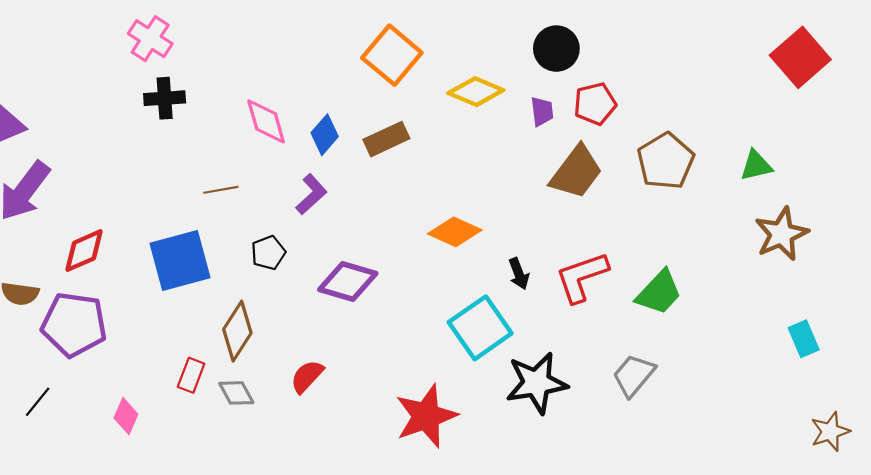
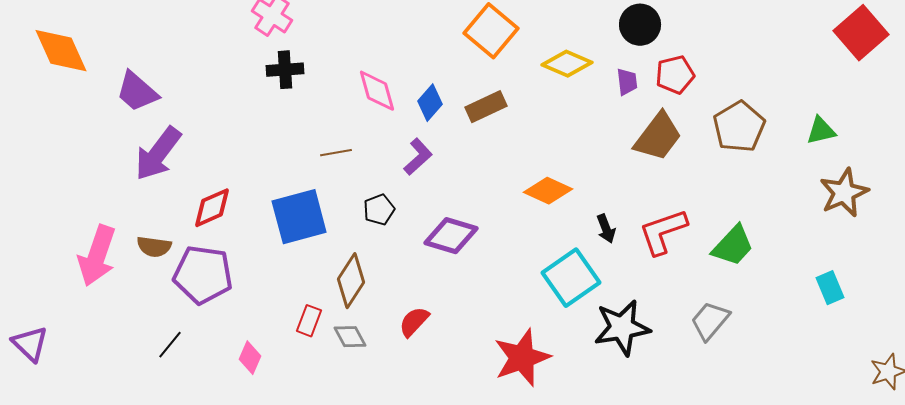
cyan rectangle: (804, 339) -> (830, 288), moved

